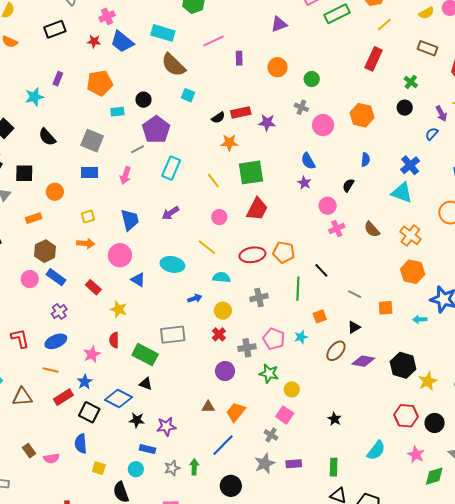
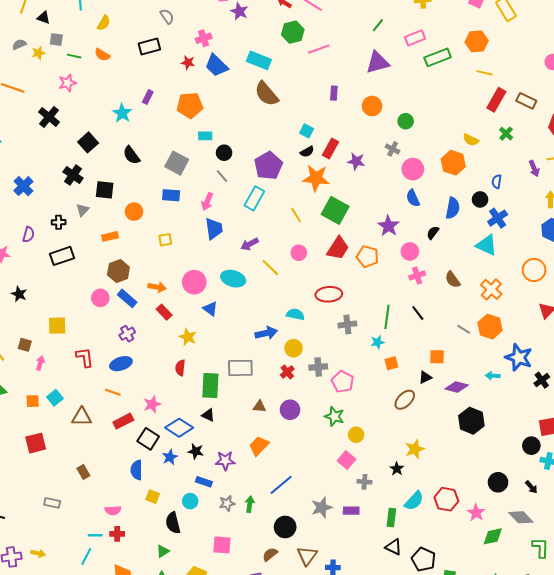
yellow semicircle: (426, 13) -> (471, 140), moved, turned 49
purple triangle: (279, 24) -> (378, 62), size x1.4
yellow line: (384, 25) -> (485, 73), turned 49
pink line: (213, 41) -> (319, 49), moved
red rectangle: (374, 59) -> (496, 100), moved
cyan square: (188, 95) -> (307, 131), moved
cyan star: (34, 97) -> (122, 113), turned -30
black circle: (144, 100) -> (224, 153), moved
black circle: (405, 108) -> (480, 199), moved
red rectangle: (241, 112) -> (330, 148), turned -54
purple pentagon: (156, 130) -> (268, 166), moved
blue semicircle: (432, 134) -> (497, 182), moved, turned -40
orange star: (229, 143) -> (316, 178), size x1.5
gray line: (137, 149) -> (222, 176), turned 72
blue semicircle: (365, 160) -> (453, 208), size x1.5
blue semicircle: (308, 161) -> (413, 198), moved
green square: (251, 172) -> (335, 210), turned 32
purple star: (304, 183) -> (388, 226), size x1.5
blue trapezoid: (130, 220) -> (214, 229), moved
orange arrow: (86, 243) -> (157, 287), moved
yellow line: (207, 247) -> (270, 267), moved
orange pentagon: (284, 252) -> (368, 256), moved
cyan ellipse: (172, 264) -> (233, 279), moved
black line: (321, 270) -> (418, 313), moved
green line: (298, 289) -> (387, 317), moved
gray line: (355, 294) -> (464, 329), moved
gray cross: (259, 297) -> (347, 324), moved
blue arrow: (195, 298) -> (266, 333), size x1.5
orange square: (386, 308) -> (437, 357), moved
cyan star: (301, 337) -> (377, 342), moved
gray cross: (247, 348) -> (318, 367), moved
pink star: (92, 354) -> (152, 404), moved
green rectangle: (145, 355) -> (210, 385), turned 60
purple diamond: (363, 361) -> (457, 387), moved
yellow star: (428, 381) -> (415, 449), moved
blue star: (85, 382) -> (170, 457), moved
brown triangle: (208, 407) -> (260, 406), moved
orange trapezoid: (236, 412) -> (259, 446), moved
red hexagon: (406, 416) -> (446, 499), moved
gray cross: (271, 435) -> (364, 482), moved, turned -32
cyan semicircle: (376, 450) -> (414, 501), moved
pink semicircle: (51, 458) -> (113, 510), moved

